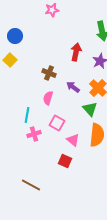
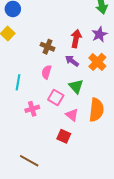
red arrow: (76, 52) -> (76, 39), moved
green triangle: (90, 109) -> (76, 86), moved
cyan line: (27, 115) -> (18, 82), moved

